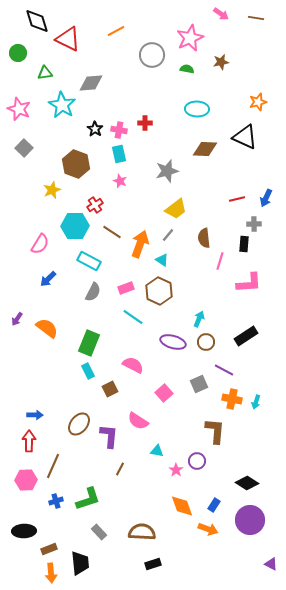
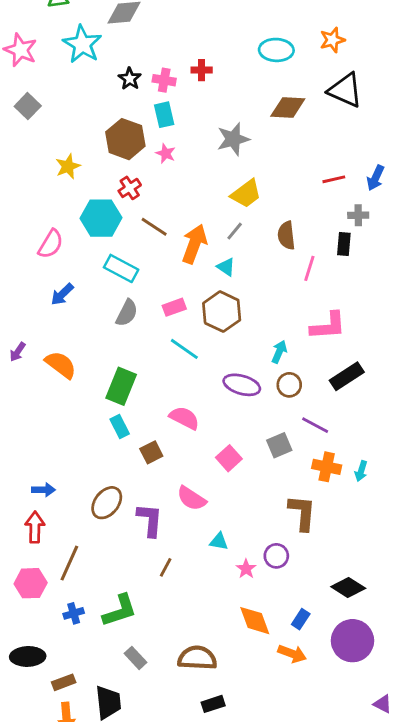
orange star: (258, 102) -> (332, 40), moved
brown hexagon: (76, 164) -> (125, 139), moved
pink L-shape: (249, 283) -> (328, 326), moved

